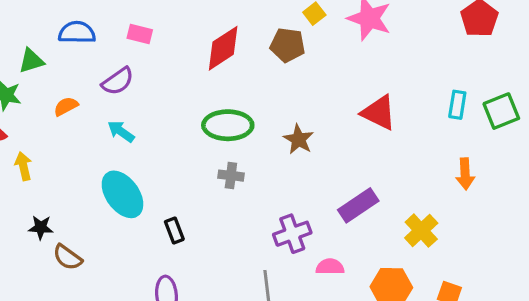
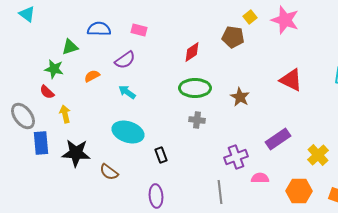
red diamond: (223, 48) -> (192, 52), moved, size x0.7
cyan ellipse: (122, 194) -> (128, 132), turned -36
black star: (41, 227) -> (76, 153), size x1.8
brown semicircle: (67, 257) -> (109, 172), moved

